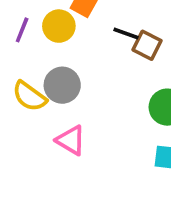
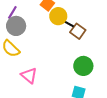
yellow circle: (59, 26) -> (58, 16), moved
gray circle: (62, 85) -> (16, 26), moved

